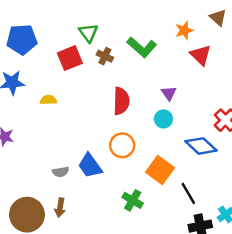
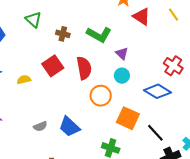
green triangle: (88, 33) -> (33, 20), moved
green L-shape: (142, 47) -> (99, 35), moved
red square: (70, 58) -> (53, 66), moved
orange circle: (122, 145) -> (101, 96), moved
gray semicircle: (61, 172) -> (40, 126), moved

